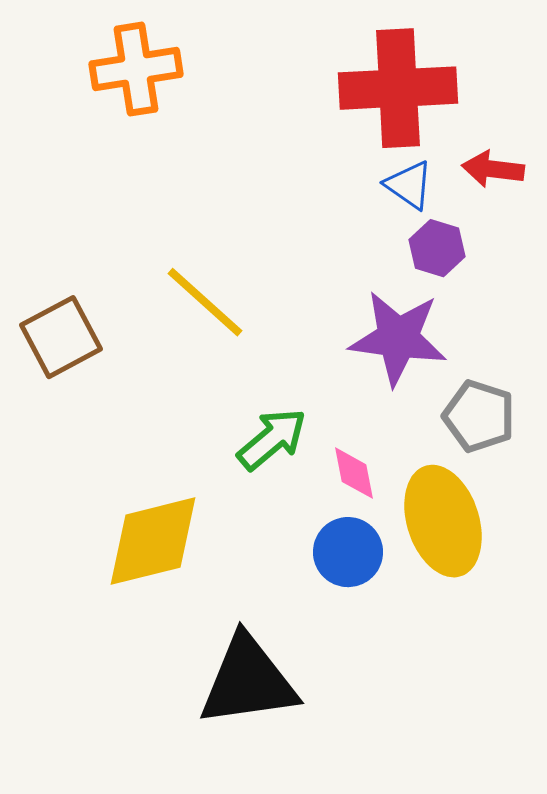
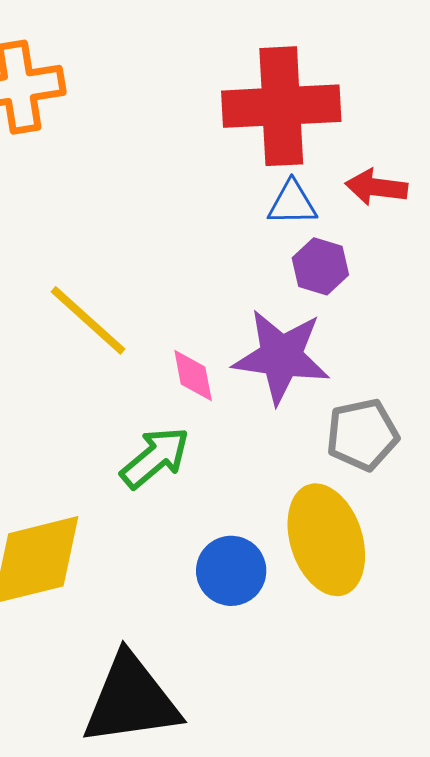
blue triangle: (409, 185) -> (292, 203), turned -36
gray pentagon: (479, 416) -> (362, 435), turned -30
pink diamond: (354, 473) -> (193, 376), moved

